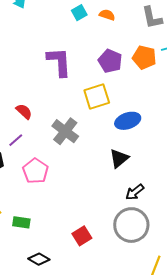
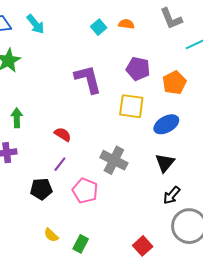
orange pentagon: (144, 57) -> (174, 83), moved, turned -30
yellow square: (97, 96) -> (131, 106), turned 36
gray cross: (65, 131) -> (114, 160), moved
black arrow: (135, 192) -> (172, 195), moved
green rectangle: (21, 222) -> (81, 244), turned -60

